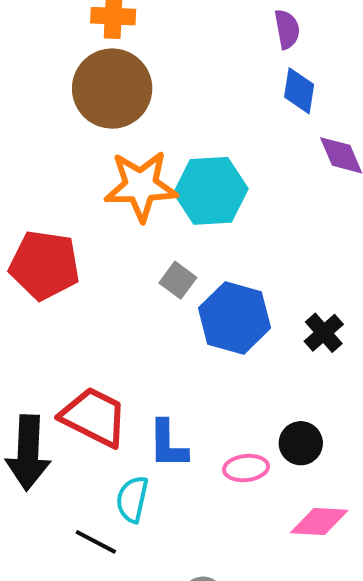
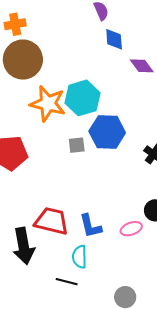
orange star: (141, 186) -> (48, 104), turned 30
gray square: (178, 280) -> (77, 145), turned -30
blue hexagon: (235, 318) -> (107, 132), moved

